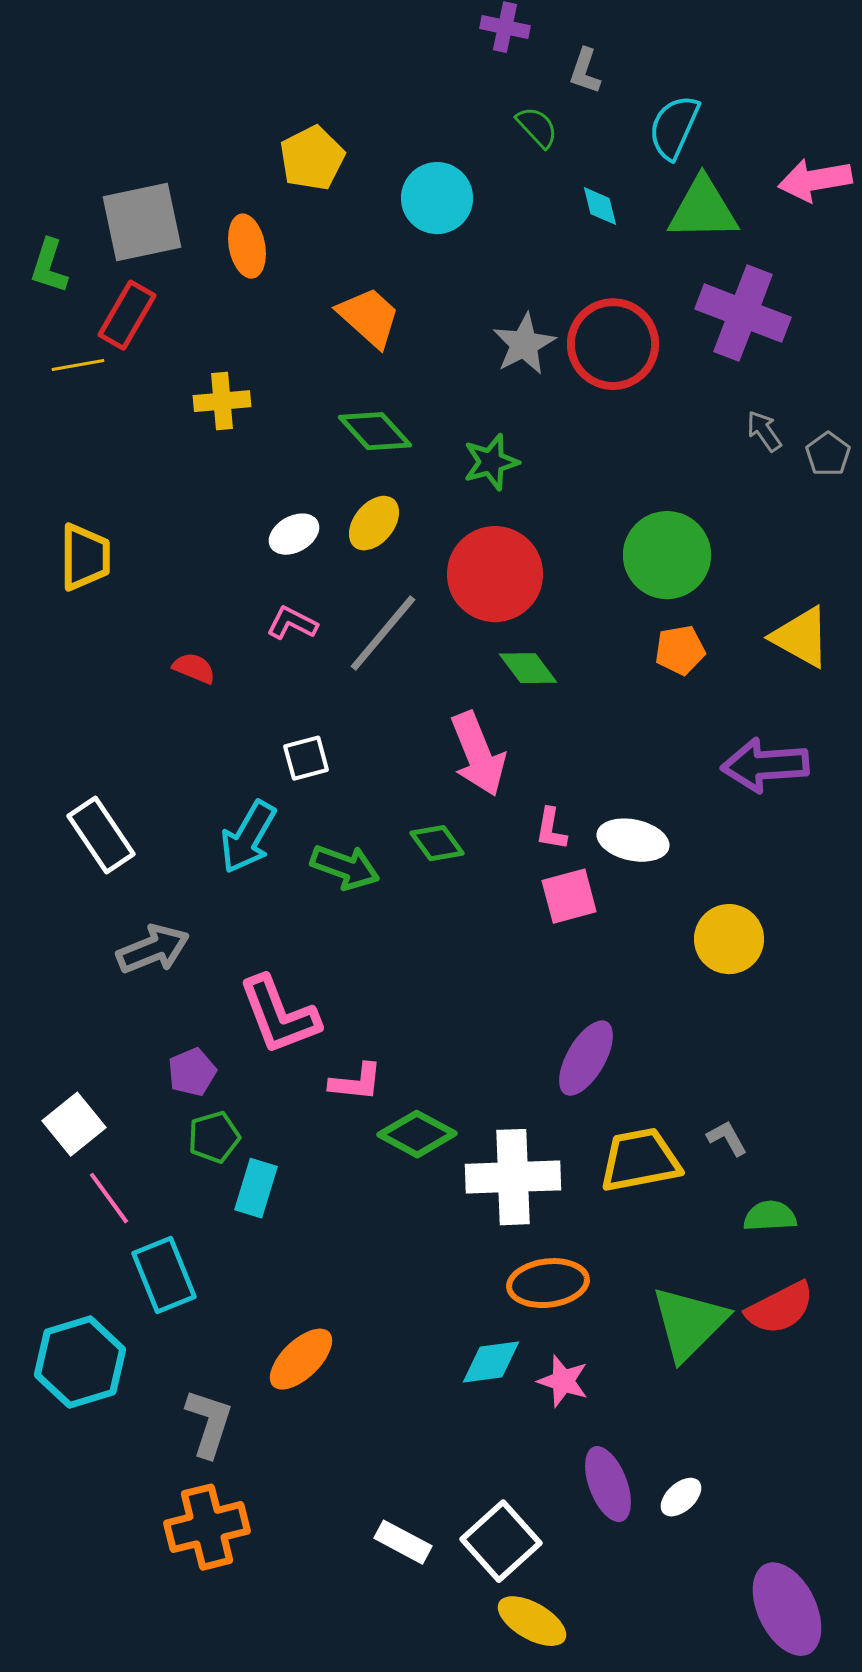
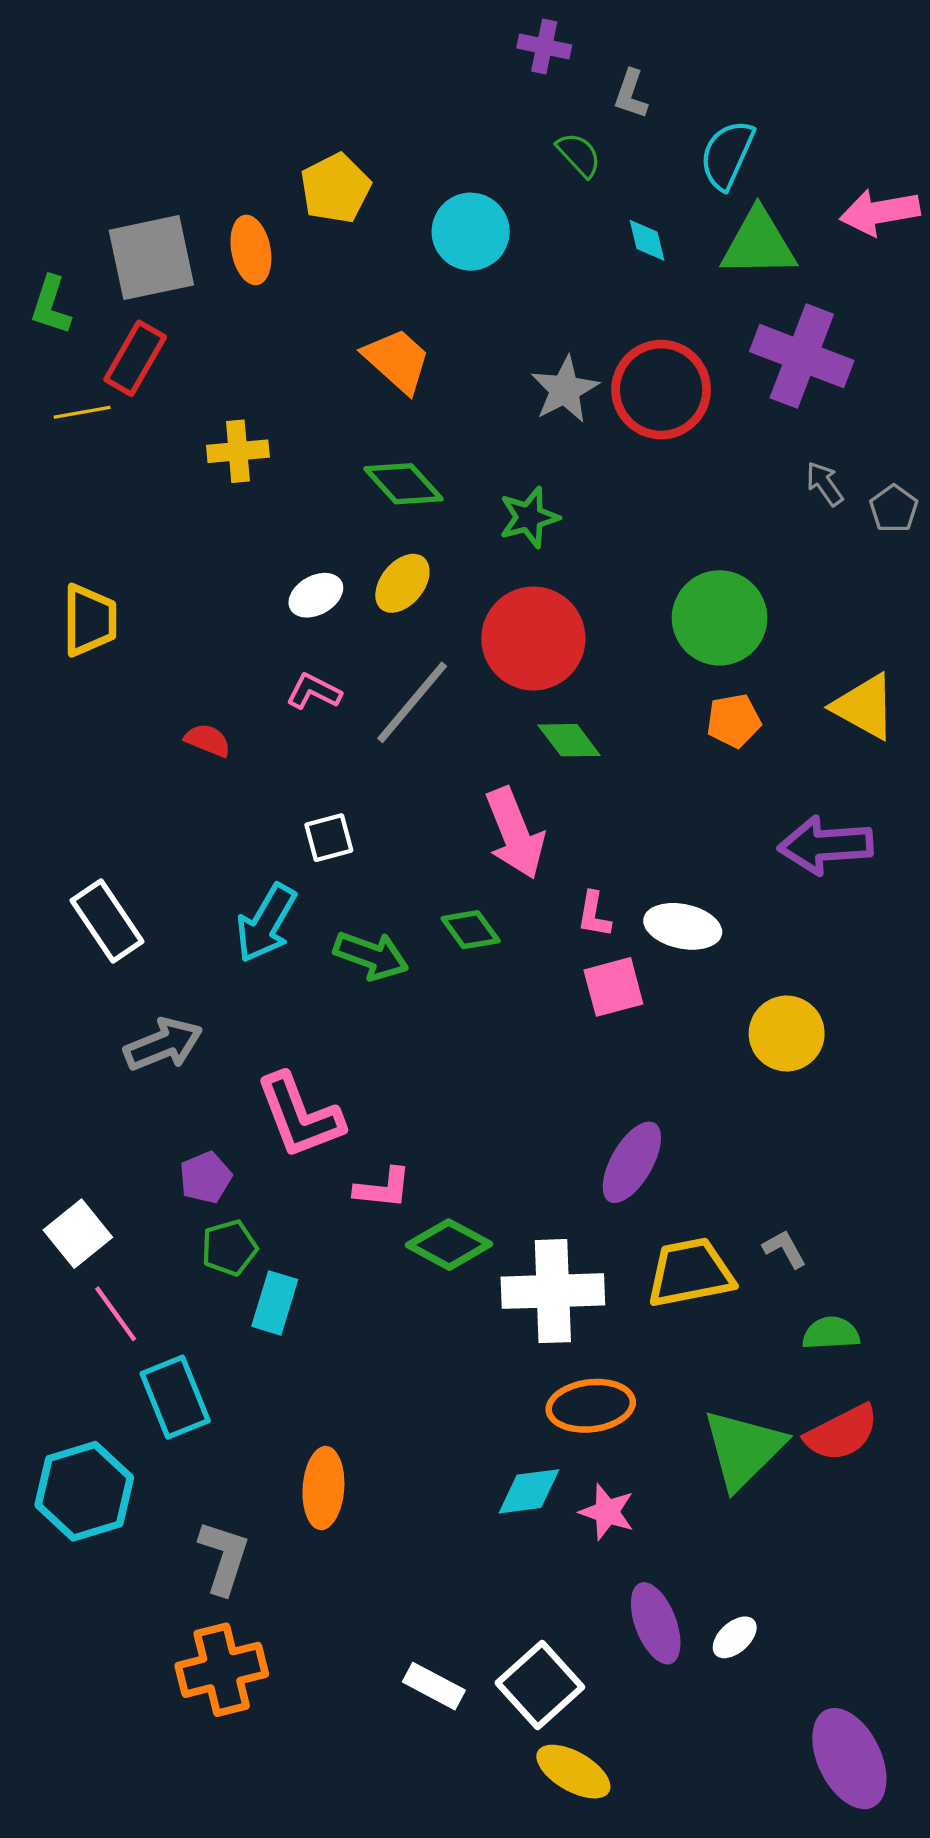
orange ellipse: (247, 246) -> (251, 250), moved
orange ellipse: (301, 1359) -> (323, 1488), turned -42

